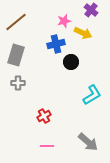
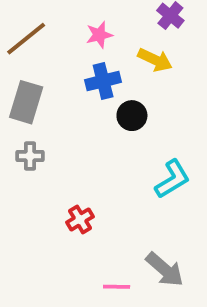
pink star: (64, 21) -> (99, 35), moved
pink line: (47, 146) -> (117, 287), moved

